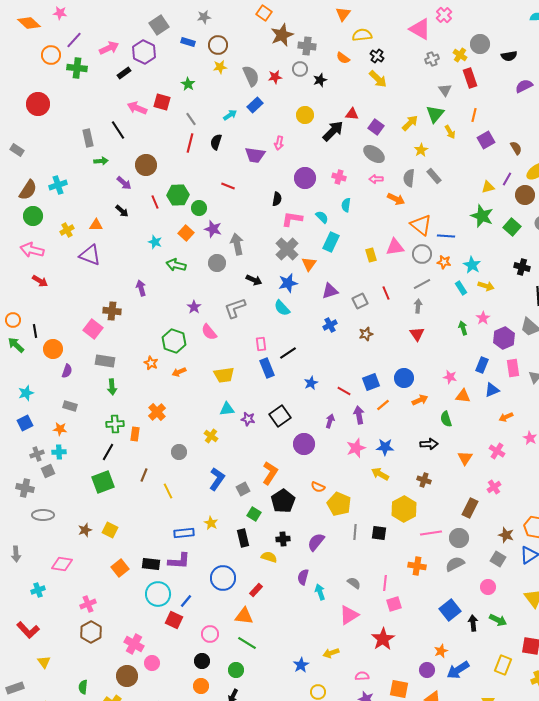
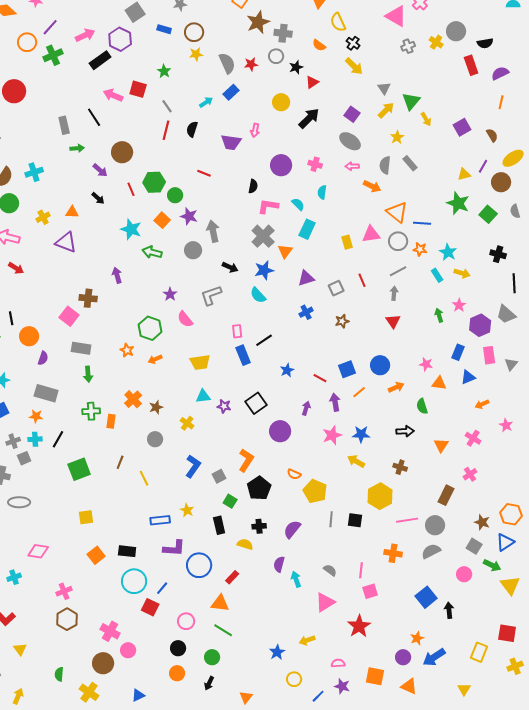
yellow semicircle: (362, 35) -> (338, 22), turned -108
green cross: (77, 68) -> (53, 55), turned -30
black rectangle: (124, 73) -> (100, 60), size x1.5
red rectangle: (470, 78) -> (471, 65), moved
gray triangle: (445, 90) -> (384, 88), moved
red triangle: (352, 114) -> (312, 82), moved, turned -40
orange line: (474, 115) -> (501, 102), moved
cyan star: (155, 242) -> (131, 229), size x1.5
gray rectangle: (70, 406) -> (46, 393), size x1.6
black line: (108, 452) -> (58, 439), moved
brown star: (85, 530) -> (156, 407), moved
yellow square: (110, 530) -> (86, 517), turned -35
purple L-shape: (179, 561) -> (174, 548), moved
green arrow: (498, 620) -> (492, 565), moved

